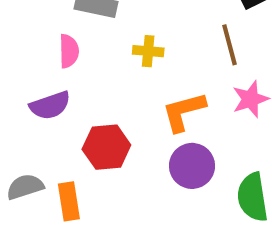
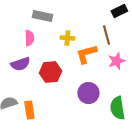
orange L-shape: (184, 112) -> (86, 54), moved
red hexagon: (106, 147) -> (50, 72), moved

